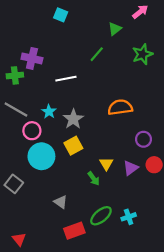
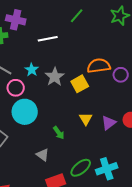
purple circle: (143, 139) -> (121, 75), moved
yellow square: (73, 146) -> (80, 84), moved
green arrow: (94, 179) -> (59, 133), moved
cyan cross: (129, 217) -> (107, 169), size x1.5

